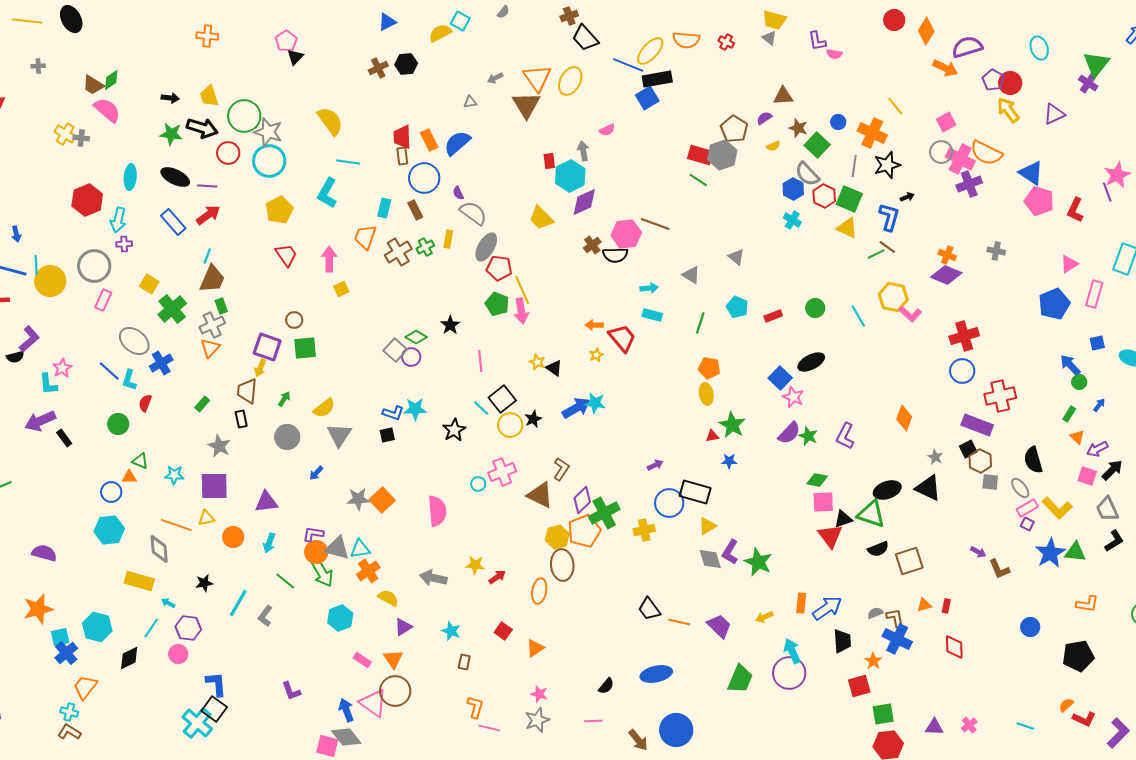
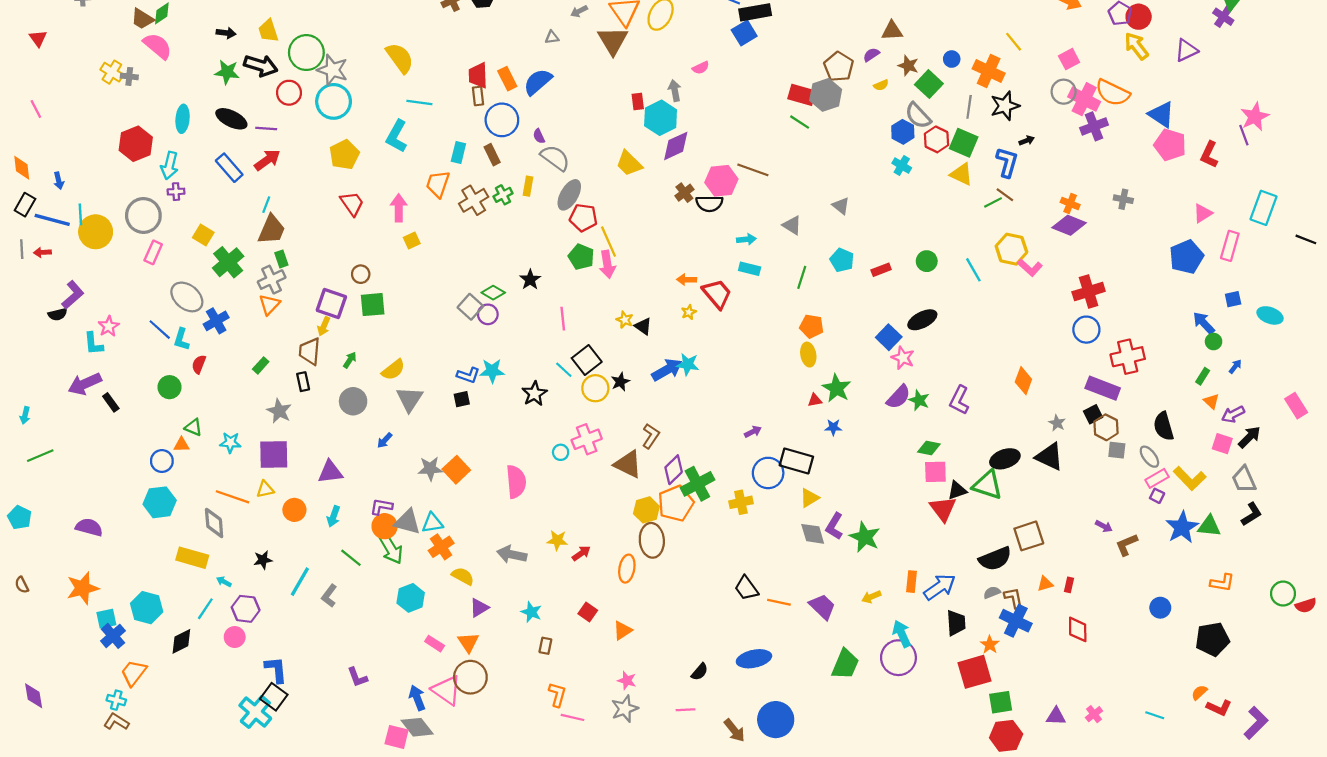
black semicircle: (878, 549) -> (995, 559), moved, size x1.4
brown L-shape: (999, 569) -> (1127, 545), turned 90
red square: (859, 686) -> (975, 672), size x1.4

